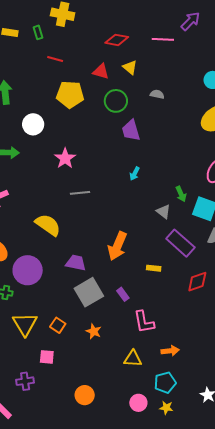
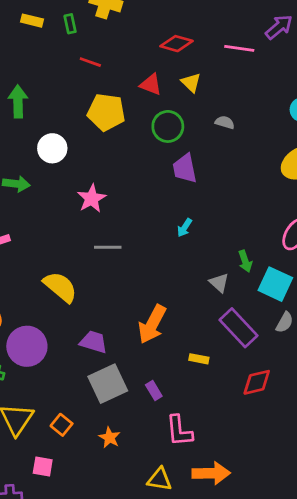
orange arrow: (170, 351) -> (211, 473), size x1.5

